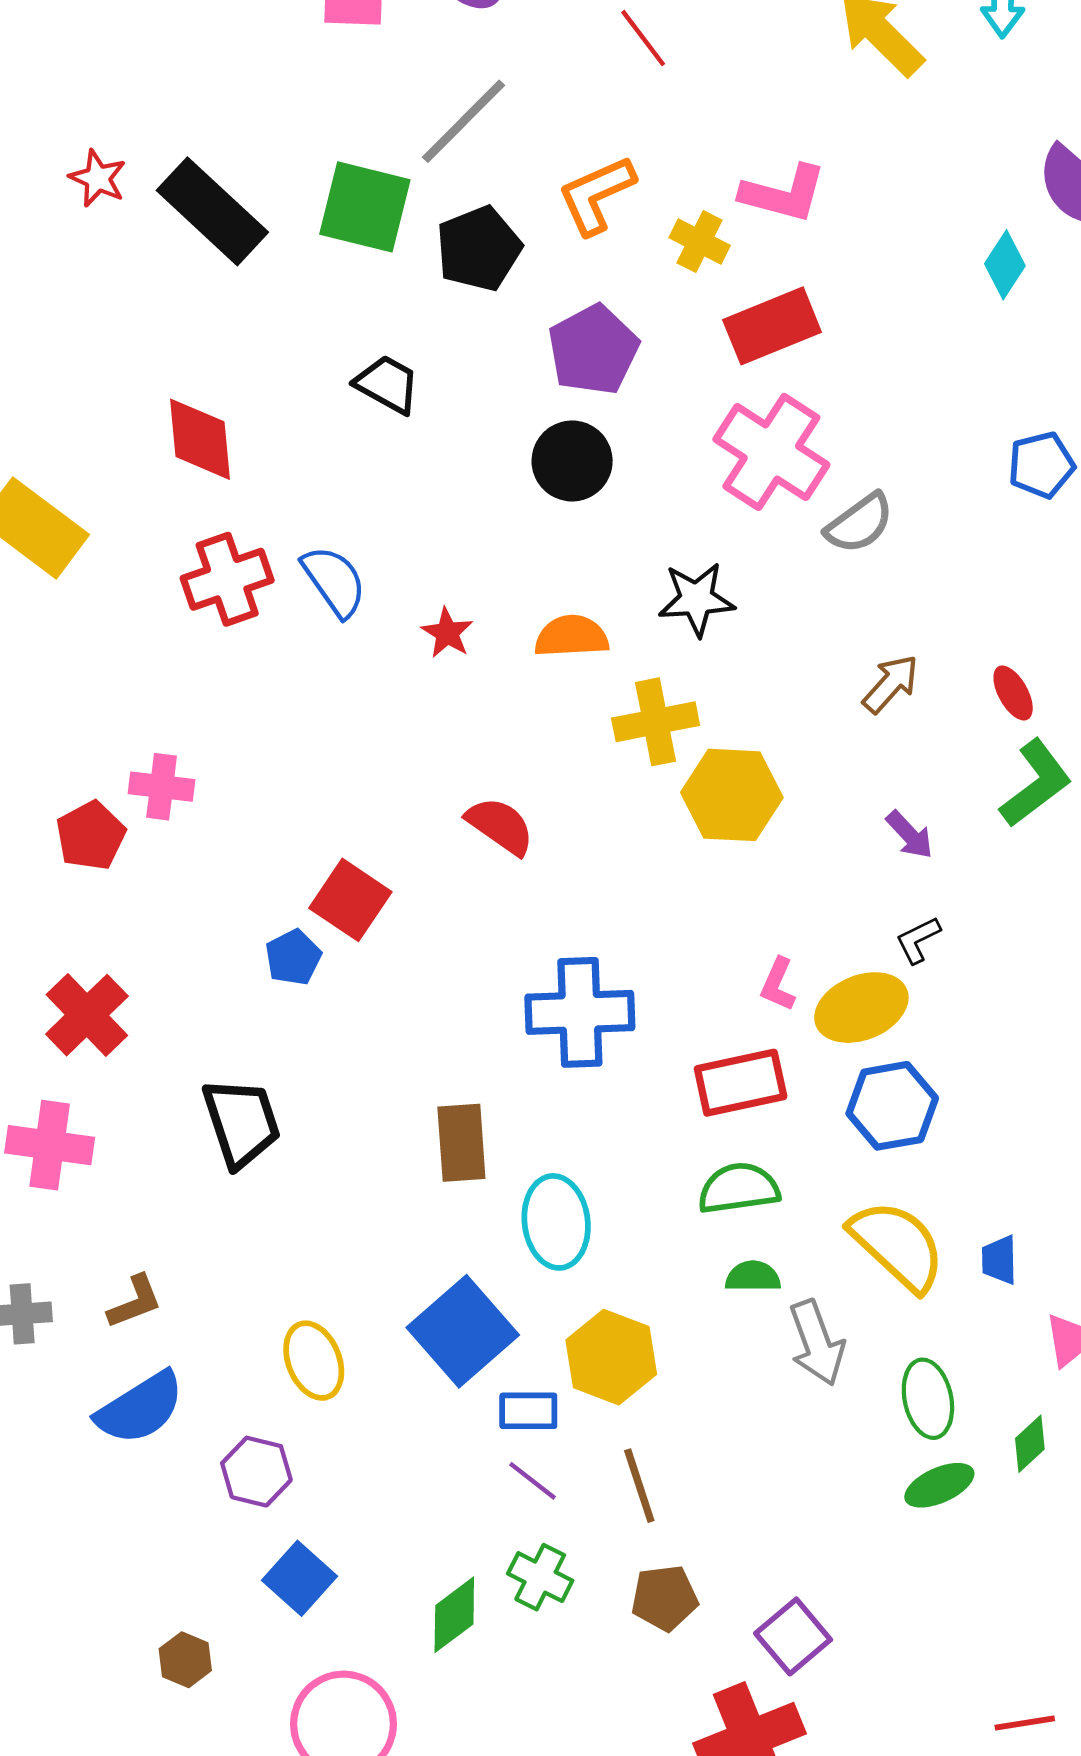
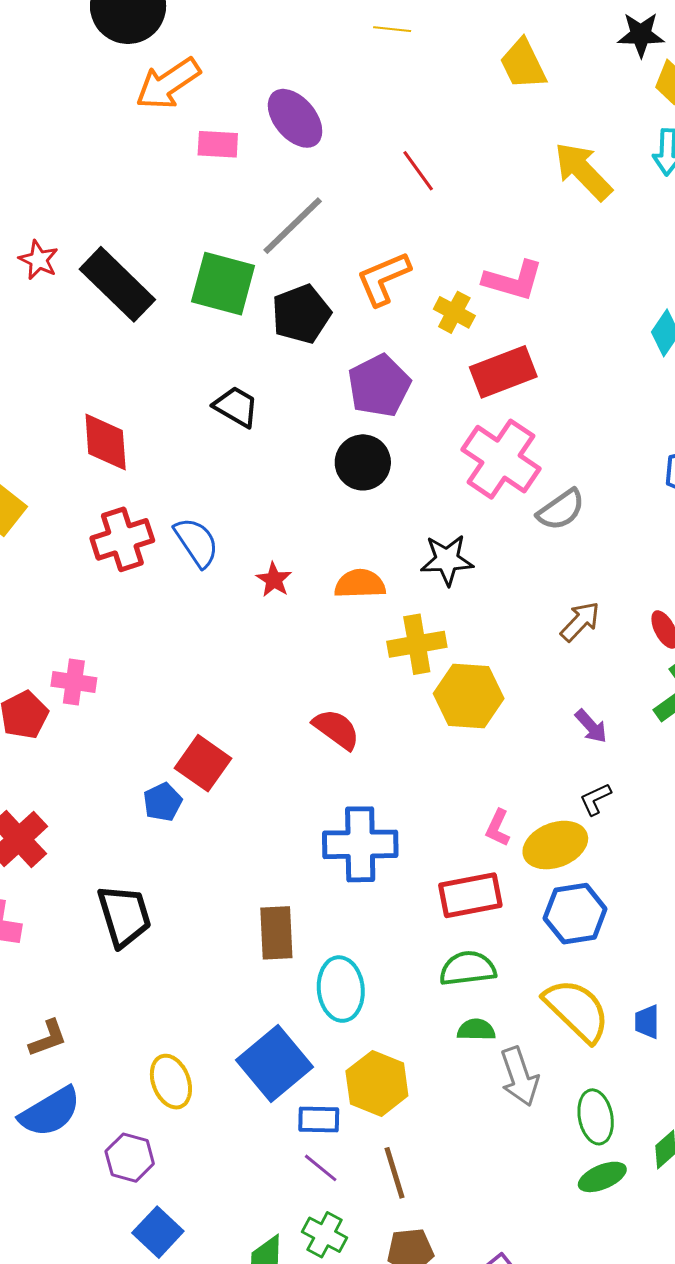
red semicircle: (500, 826) -> (336, 729), moved

